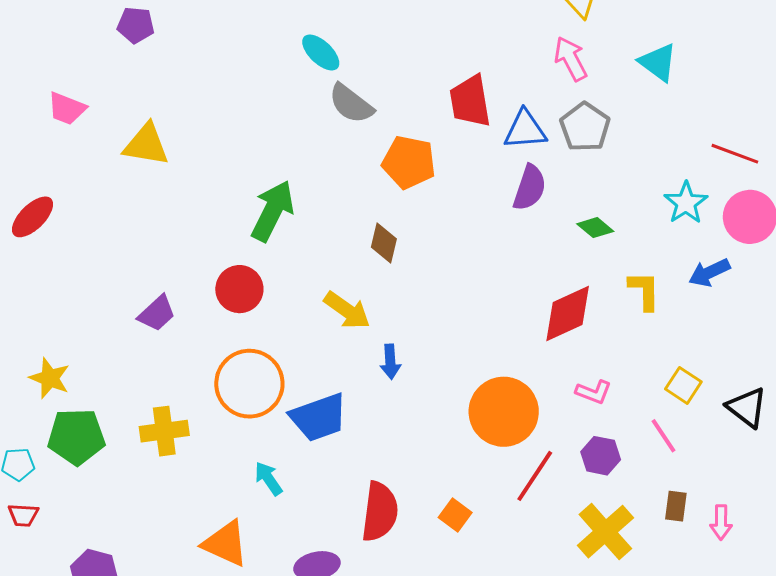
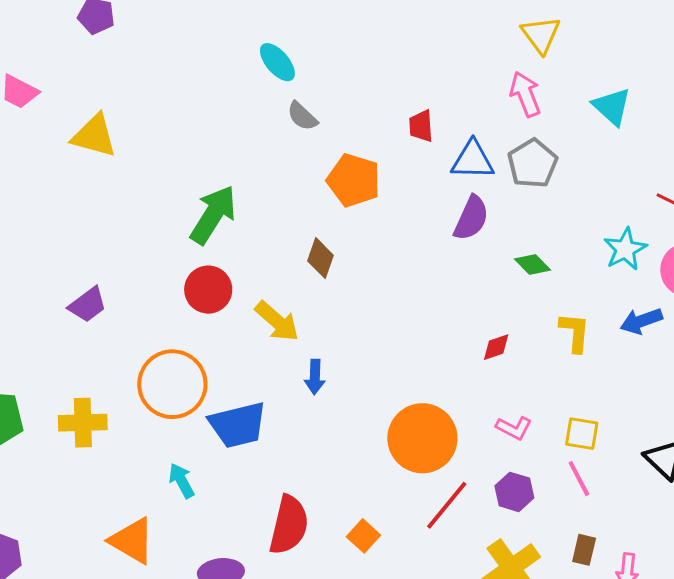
red trapezoid: (470, 101) -> (421, 126), size x0.6
gray semicircle: (351, 104) -> (302, 116), size x0.7
red circle: (239, 289) -> (208, 290), moved
red diamond: (568, 314) -> (496, 347), size x0.5
yellow square: (683, 385) -> (582, 434), moved, turned -30

